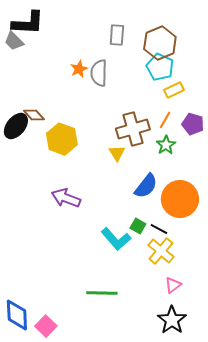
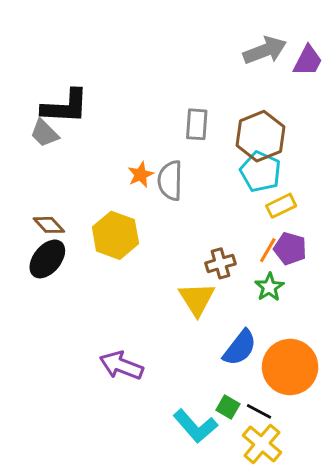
brown diamond: (34, 115) -> (49, 225), moved
purple pentagon: (193, 124) -> (290, 249), moved
brown cross: (133, 129) -> (220, 263), size x0.6
yellow hexagon: (62, 139) -> (115, 235), moved
yellow triangle: (117, 153) -> (197, 299), size x1.5

